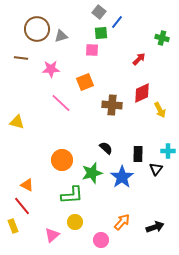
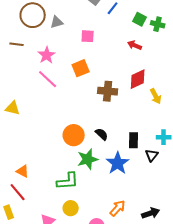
green square: (101, 33) -> (140, 19), moved, turned 32
red arrow: (139, 59) -> (135, 45), turned -112
pink star: (51, 69) -> (47, 55), turned -30
pink line: (61, 103) -> (48, 79), moved
orange circle: (62, 160) -> (74, 135), moved

